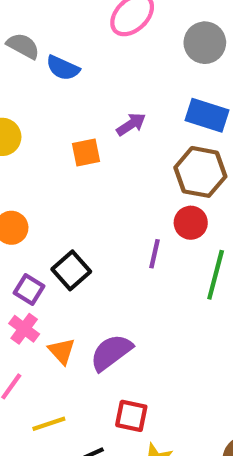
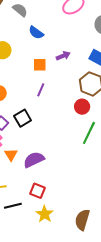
blue semicircle: (63, 68) -> (36, 33), moved
purple line: (155, 254) -> (41, 90), moved

